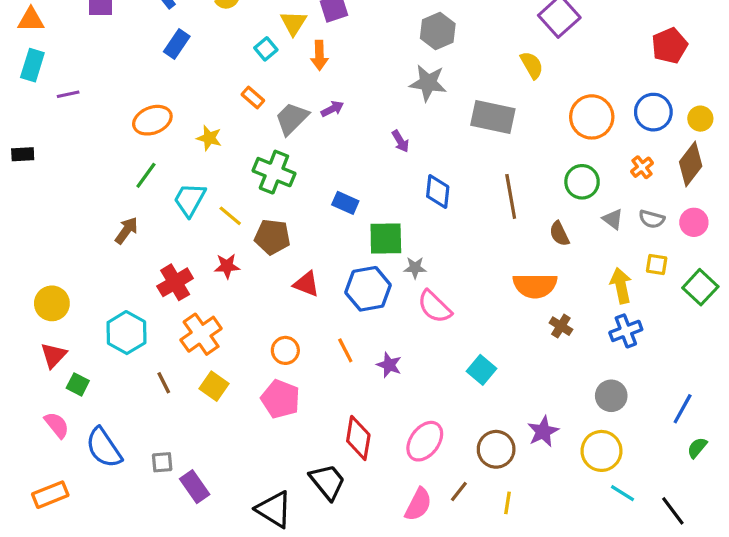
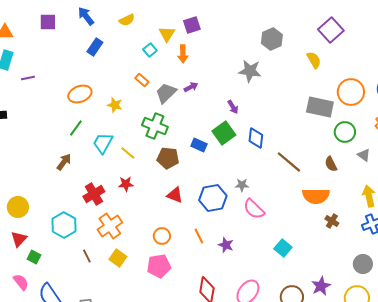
gray hexagon: (438, 31) -> (272, 39), moved
gray rectangle: (493, 117) -> (320, 107), moved
brown line: (511, 196) -> (289, 162), moved, turned -40
brown pentagon: (272, 237) -> (168, 158), moved
green square: (386, 239) -> (224, 133), moved, turned -35
pink pentagon: (280, 399) -> (159, 266), turned -30

